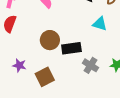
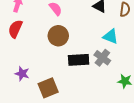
brown circle: (50, 40) -> (58, 36), moved
gray cross: (91, 65) -> (102, 58), moved

